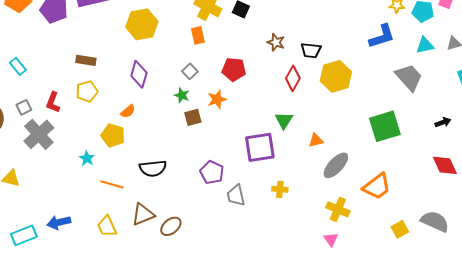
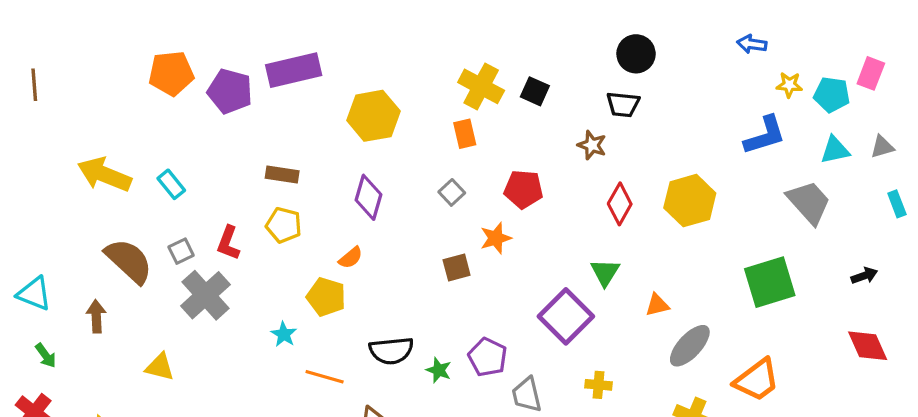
black trapezoid: (311, 50) -> (623, 104), moved
yellow pentagon: (87, 91) -> (284, 225), turned 30
green star: (182, 95) -> (439, 370), moved
purple square: (260, 147) -> (566, 316), turned -36

